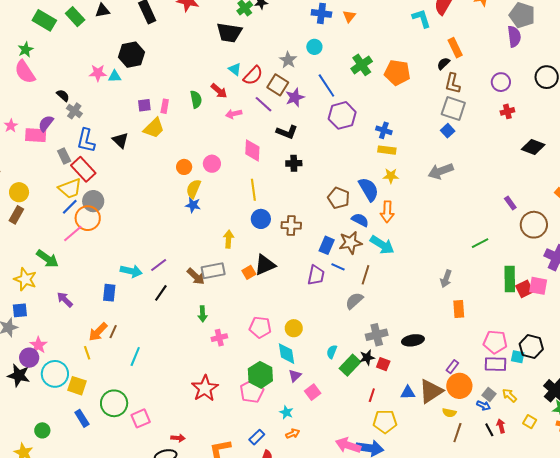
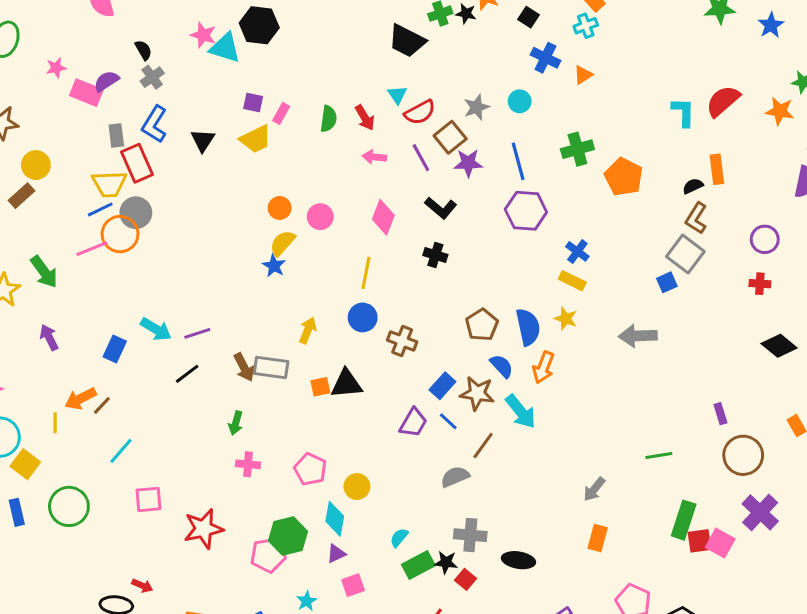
cyan triangle: (115, 76) -> (225, 48), size x1.6
pink square: (141, 418) -> (148, 499), moved

